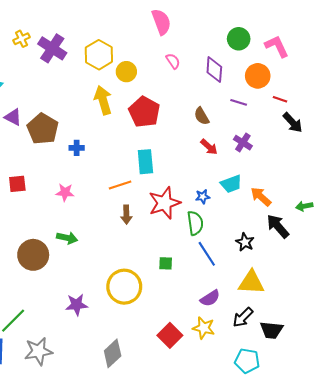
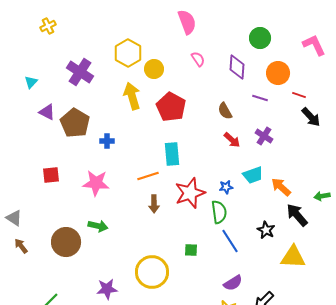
yellow cross: (22, 39) -> (48, 26), moved
pink L-shape: (277, 46) -> (314, 45), moved
purple cross: (52, 48) -> (80, 72), moved
pink star: (65, 192) -> (96, 183), size x1.5
yellow triangle: (251, 282) -> (293, 257), moved

